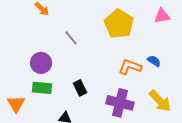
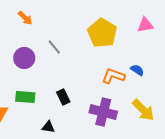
purple circle: (41, 63) -> (24, 58), moved

